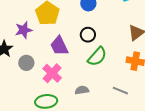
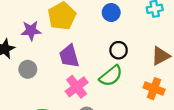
black circle: (88, 35) -> (119, 50), moved
pink cross: (52, 73) -> (77, 87), moved

